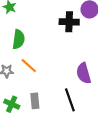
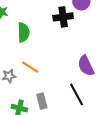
green semicircle: (19, 39) -> (24, 32), moved

